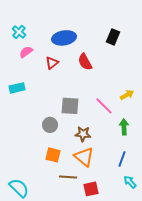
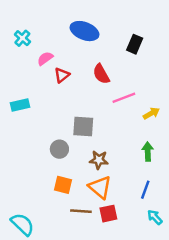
blue ellipse: (64, 38) -> (84, 31), moved, turned 30
pink semicircle: (26, 52) -> (45, 58), moved
pink line: (104, 106) -> (124, 98), moved, turned -66
red square: (91, 189) -> (108, 214), moved

